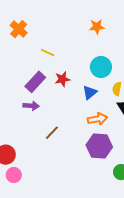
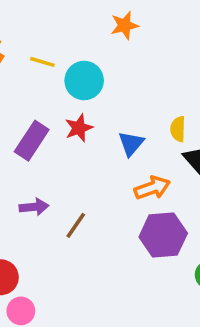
yellow line: (48, 52) -> (42, 62), moved
cyan circle: (101, 67) -> (84, 81), moved
purple arrow: (31, 106) -> (34, 207), moved

